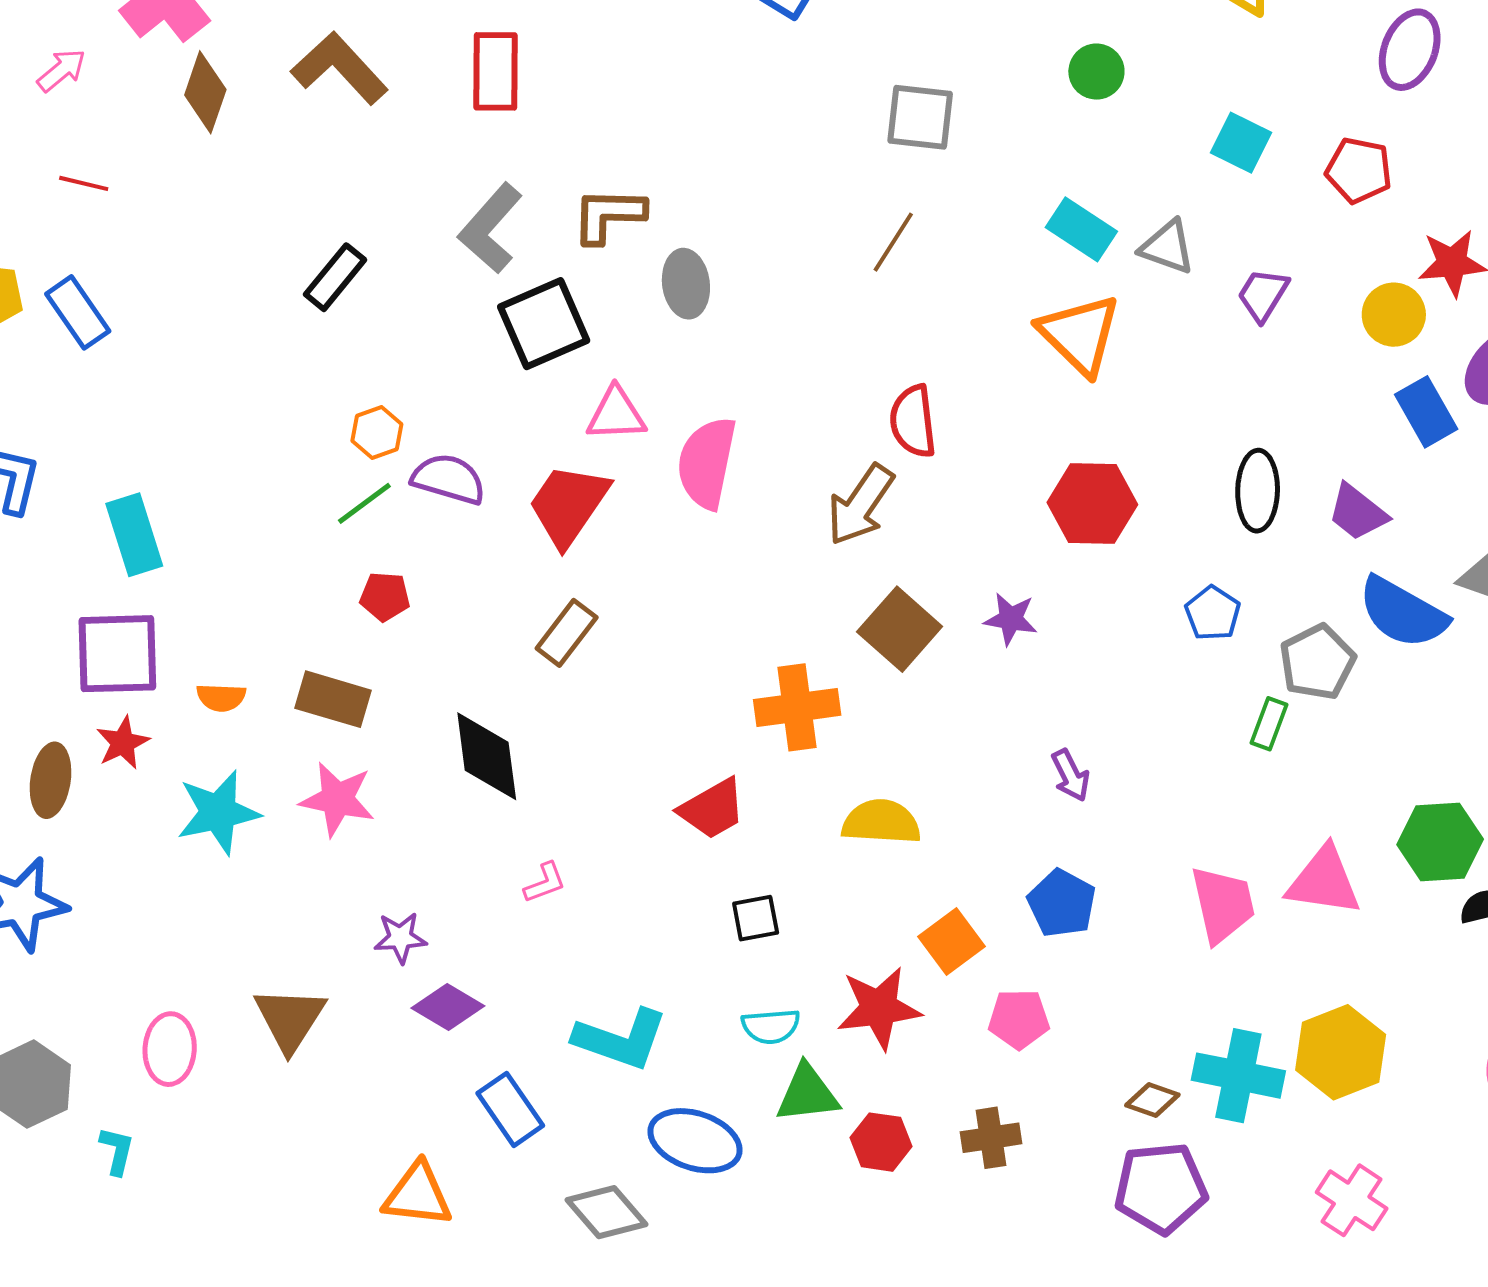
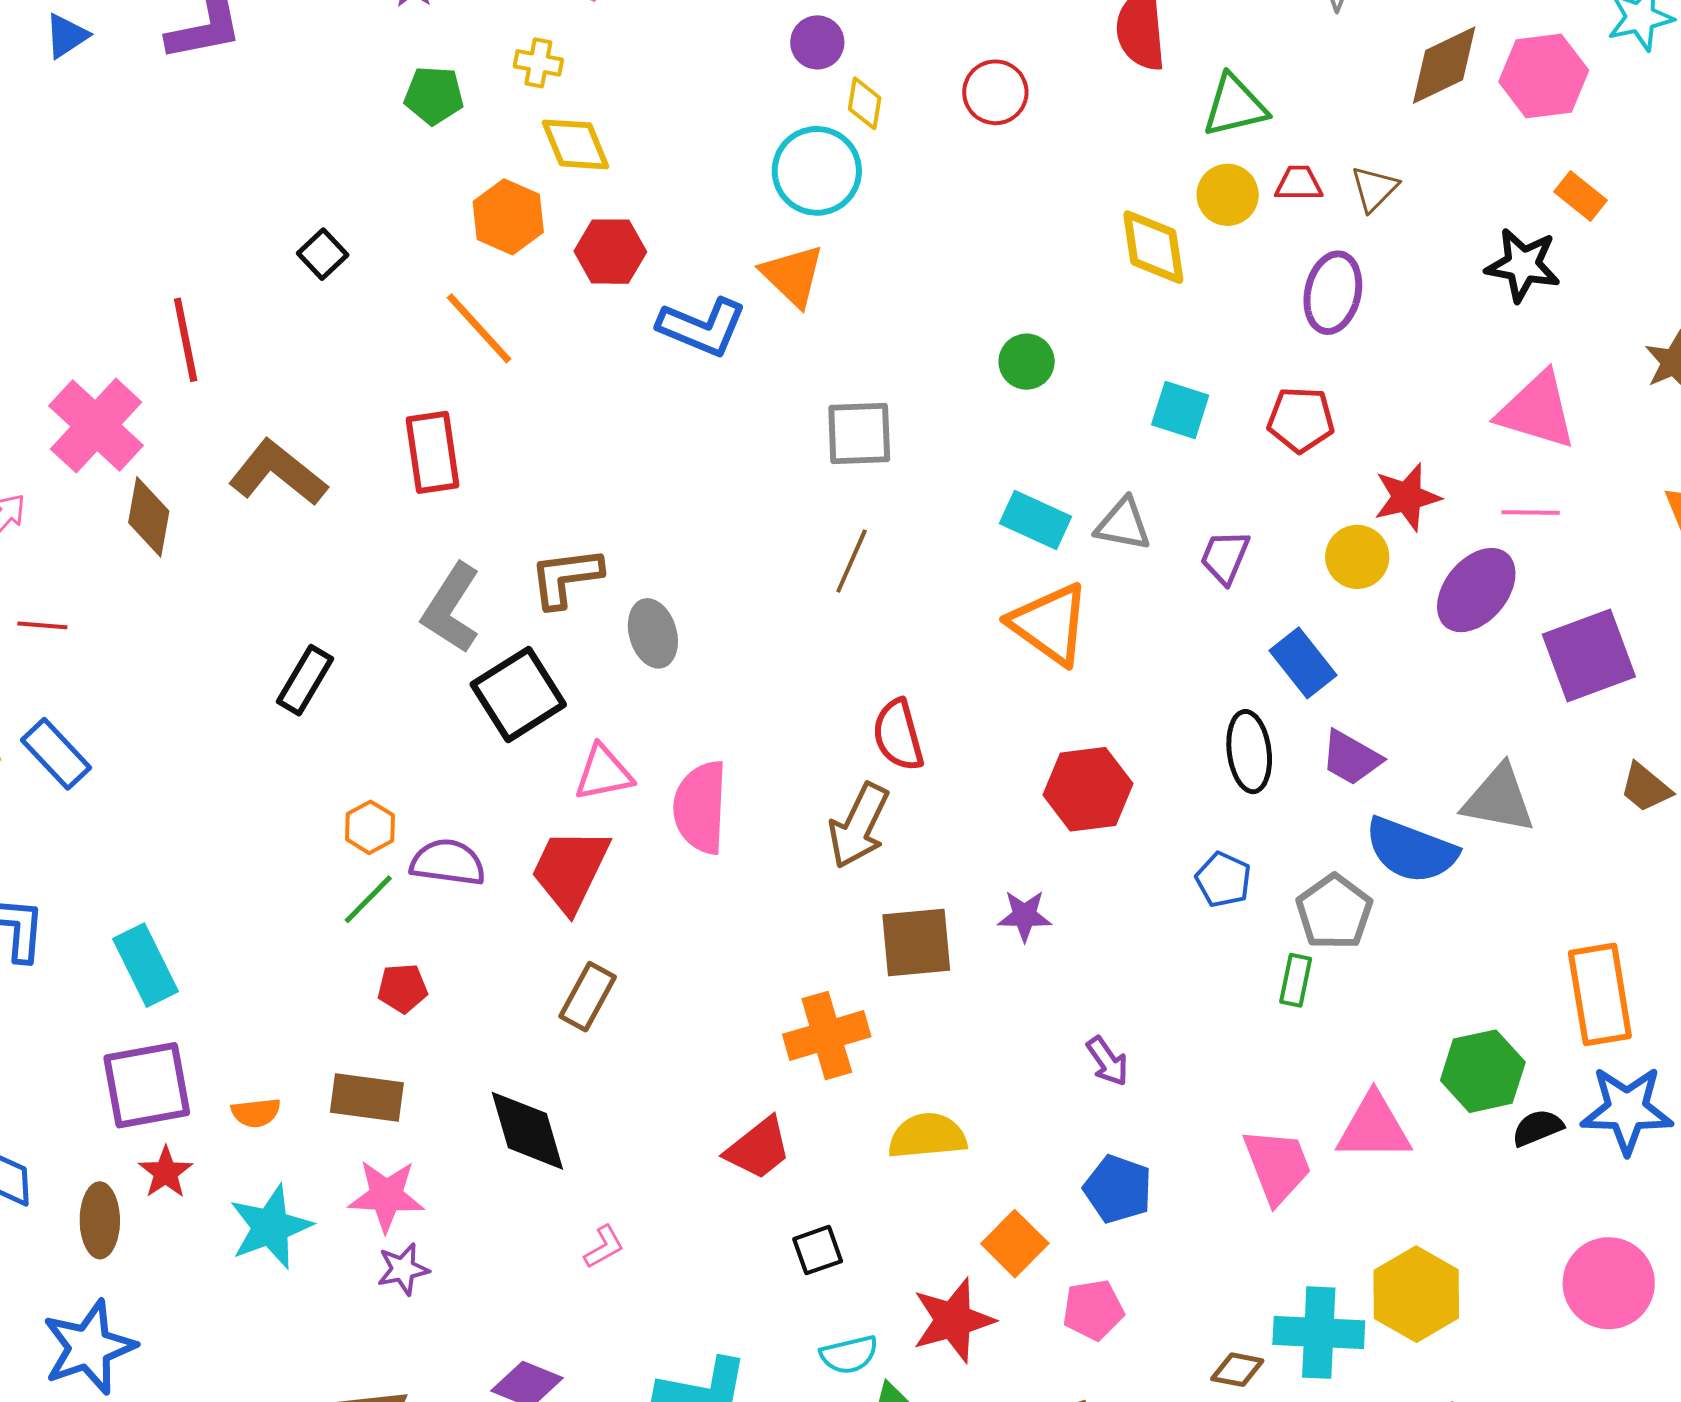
blue rectangle: (1426, 412) -> (1303, 663), moved
brown square: (900, 629) -> (916, 943), turned -38
purple star: (400, 938) -> (403, 1269), moved

